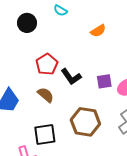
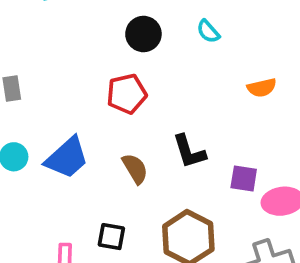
red pentagon: (47, 64) -> (127, 94), moved
black square: (45, 135) -> (111, 237), size x0.7

